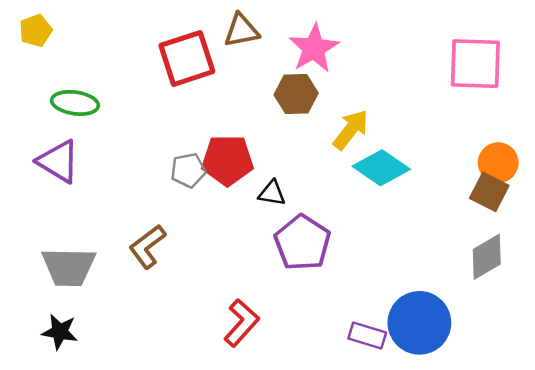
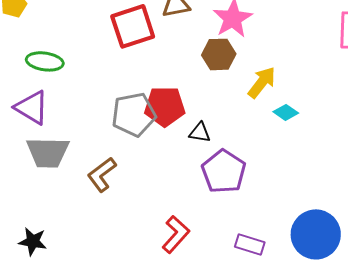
cyan diamond: (381, 168) -> (286, 112), size x0.6
gray pentagon: (188, 170) -> (134, 114), size x1.6
gray trapezoid: (69, 267) -> (48, 152), moved
purple rectangle: (367, 336) -> (250, 244), moved

